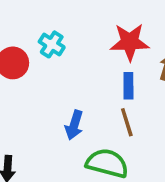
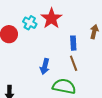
red star: (130, 42) -> (51, 18), moved, turned -30

